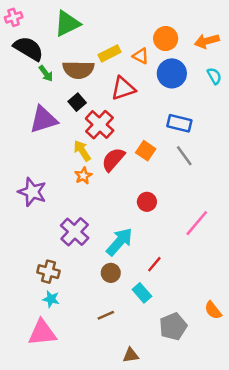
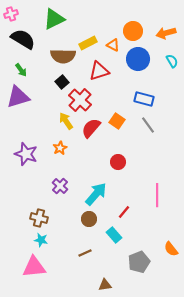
green arrow: (46, 73) -> (21, 70), moved
purple triangle: (43, 120) -> (18, 97), moved
orange star: (83, 176) -> (60, 148), moved
pink line: (197, 223) -> (157, 195), moved, turned -40
purple cross: (75, 232) -> (60, 186), size x0.7

